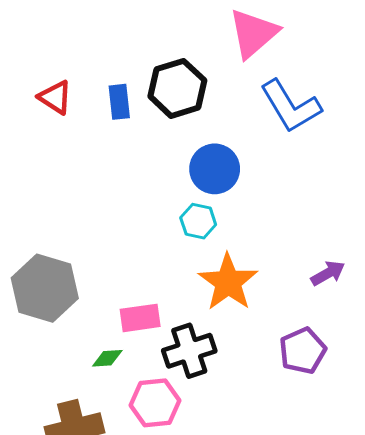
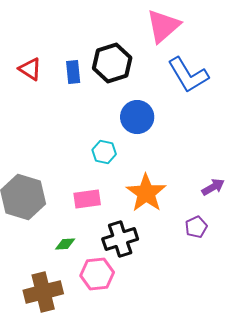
cyan hexagon: (198, 221) -> (104, 152), moved
pink rectangle: (140, 318) -> (87, 199), moved
purple pentagon: (303, 351) -> (196, 227), moved, size x0.7

